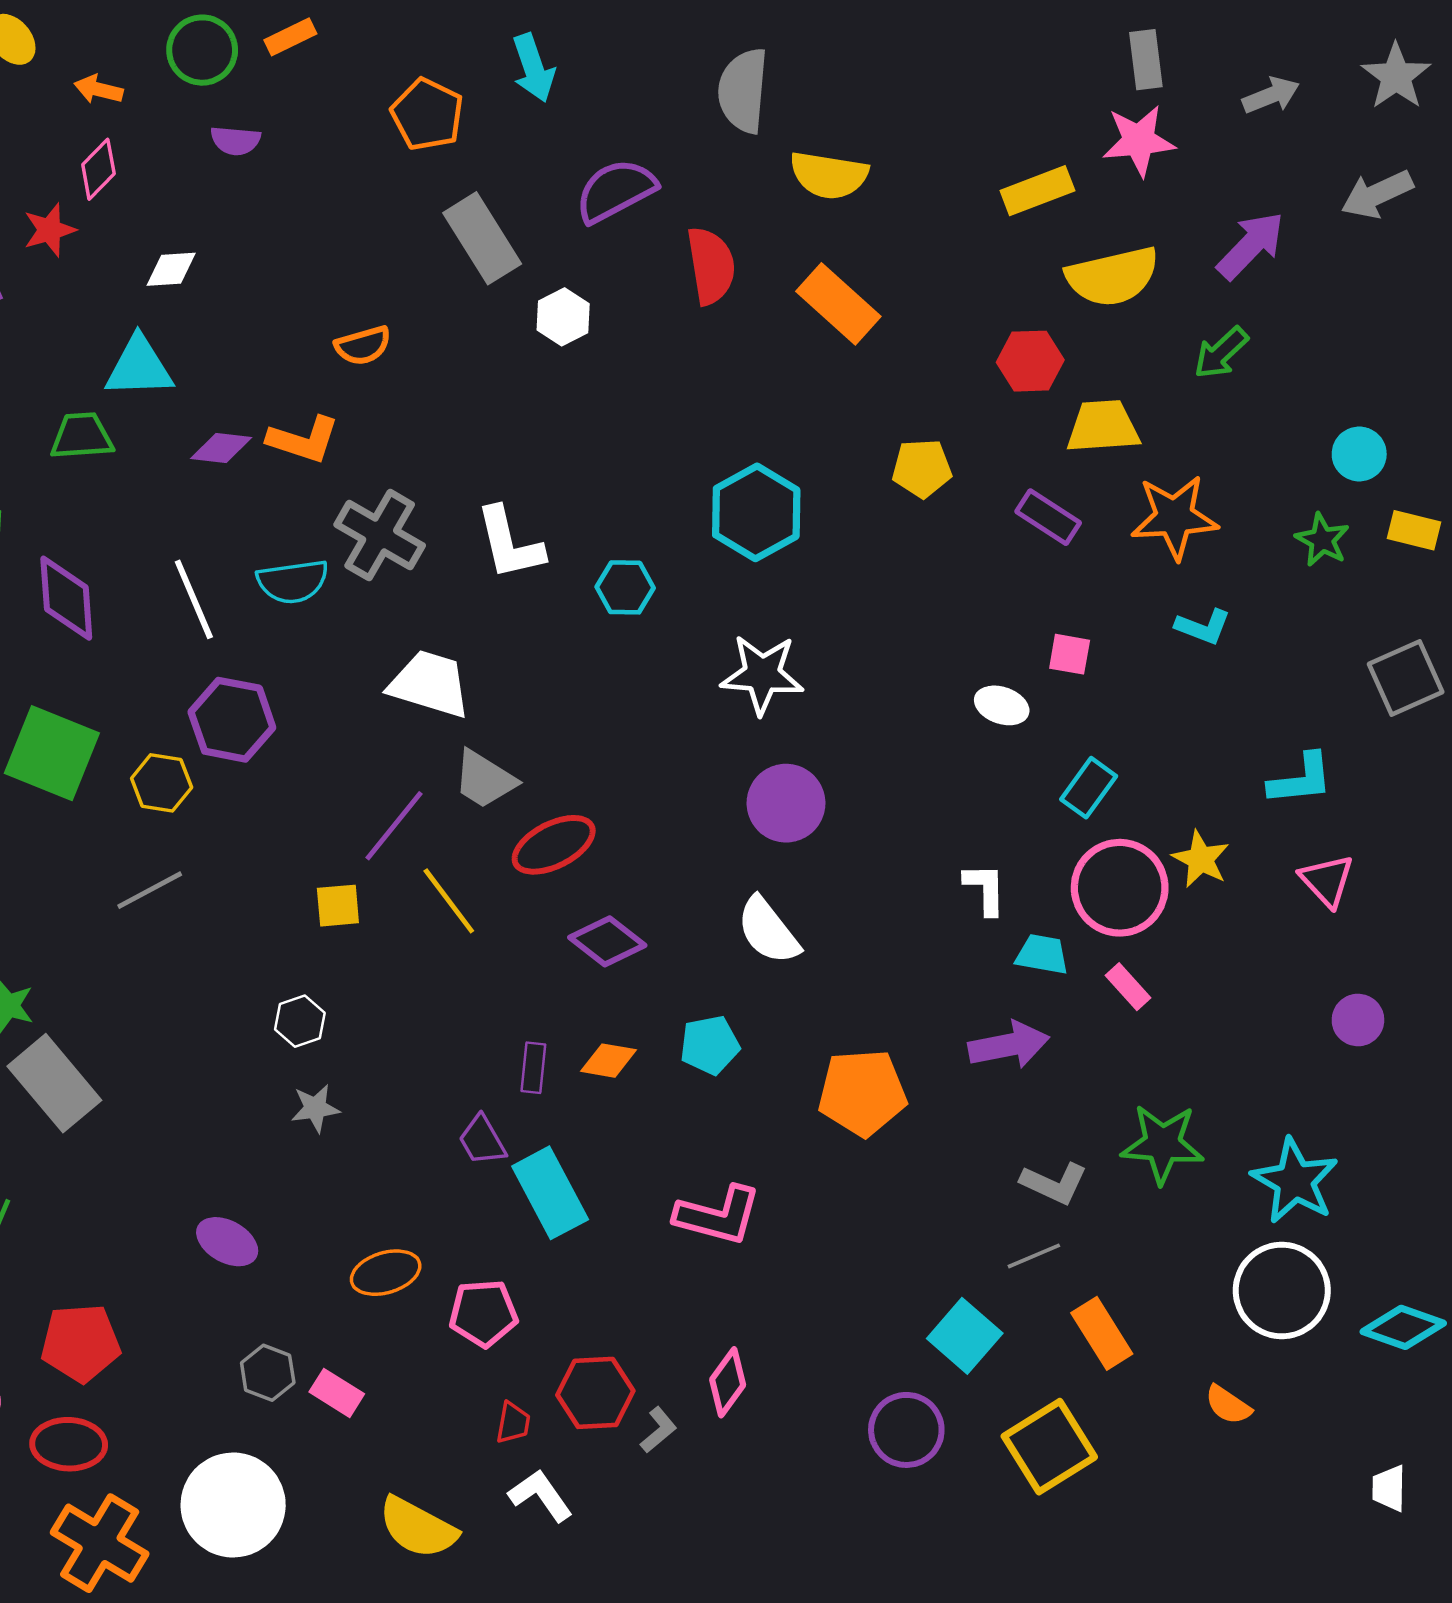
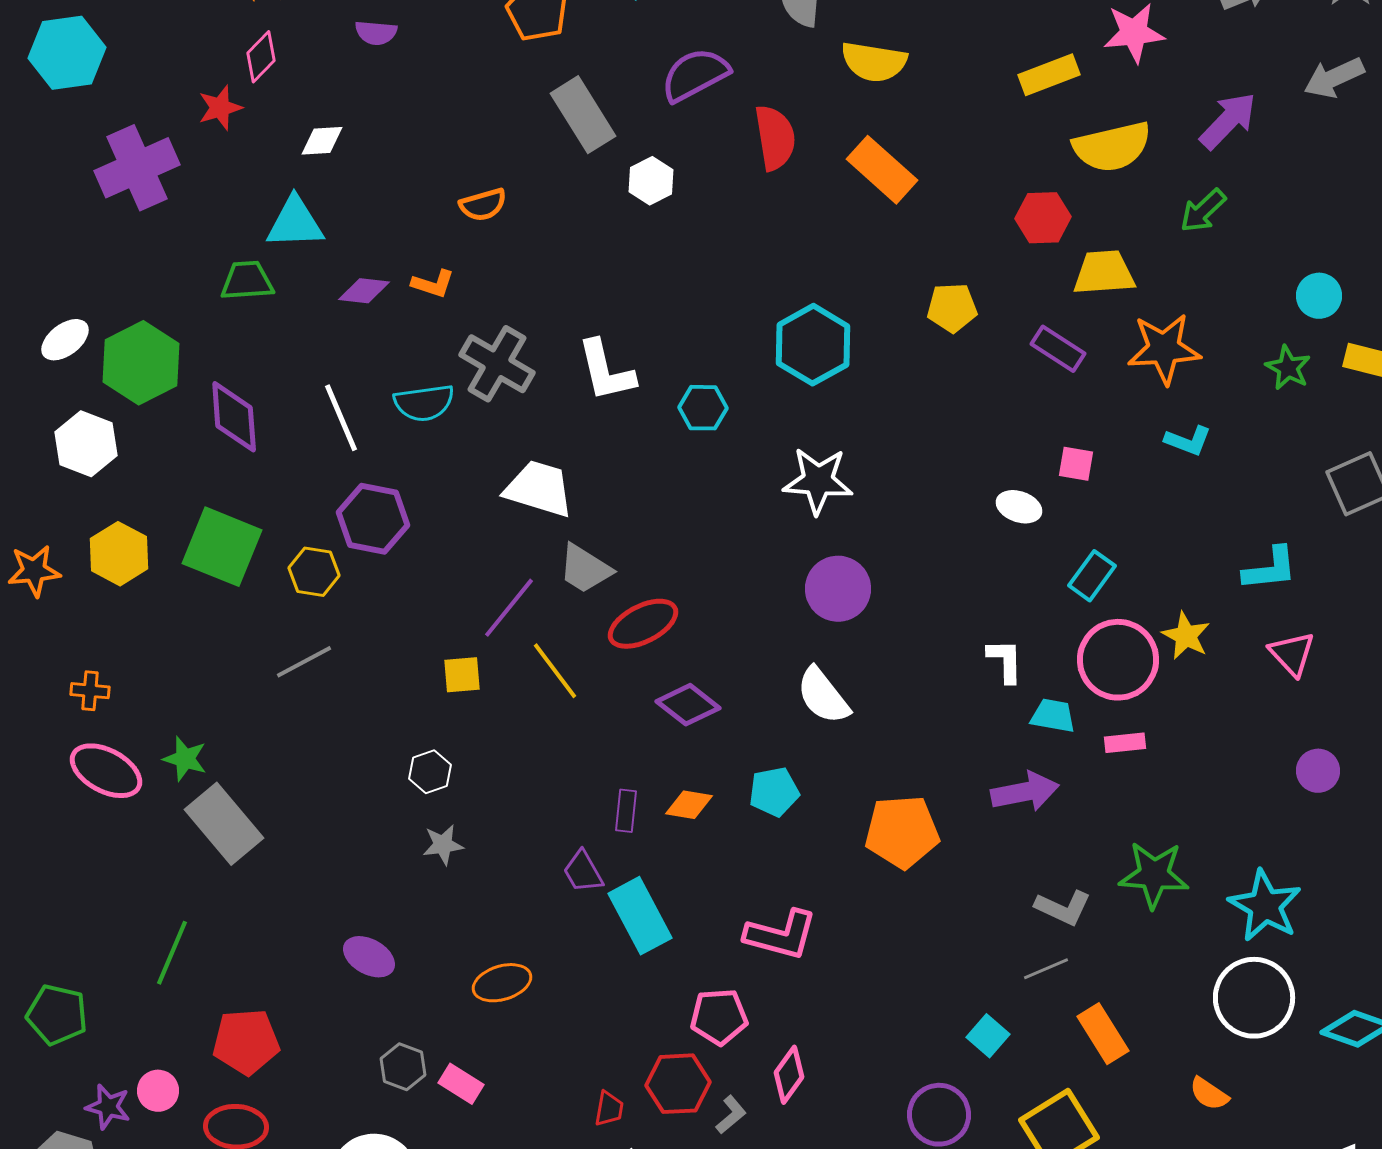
orange L-shape: (303, 440) -> (433, 284), size x0.7
pink rectangle: (1128, 987) -> (1125, 743), turned -54
pink pentagon: (483, 1313) -> (719, 1017), moved
cyan square: (965, 1336) -> (988, 1036), size x0.7

